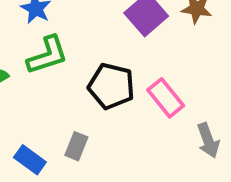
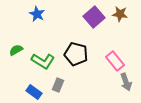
green L-shape: (47, 55) -> (43, 61), moved, turned 50
pink rectangle: (166, 98) -> (115, 61), moved

